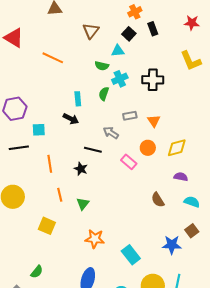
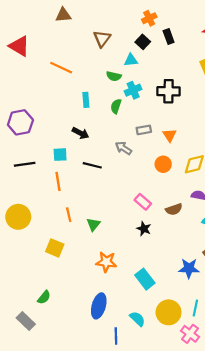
cyan rectangle: (78, 99) -> (86, 100), moved
cyan square: (39, 130) -> (60, 155), moved
black line: (93, 150) -> (92, 165), moved
pink rectangle: (129, 162) -> (143, 202), moved
black star: (81, 169) -> (144, 229), moved
brown semicircle: (158, 200) -> (174, 209), moved, turned -77

